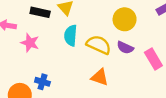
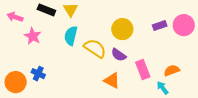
orange triangle: (100, 77) -> (112, 80), moved

